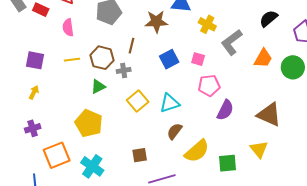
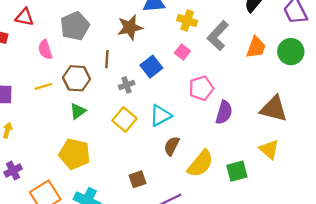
pink semicircle: (68, 27) -> (45, 50), moved
pink square: (198, 59) -> (182, 52), moved, turned 32
gray cross: (124, 70) -> (127, 85), moved

